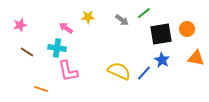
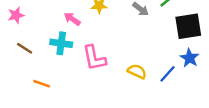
pink L-shape: (68, 71) -> (94, 58), moved
yellow semicircle: (119, 71) -> (137, 71), size x0.7
orange line: (41, 89) -> (42, 84), moved

